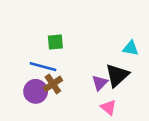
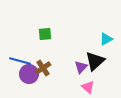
cyan triangle: (131, 48) -> (106, 39), turned -40
blue line: (43, 67) -> (20, 61), moved

